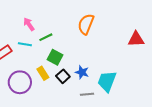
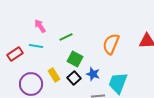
orange semicircle: (86, 24) -> (111, 44), moved
green line: (46, 37) -> (66, 37), moved
green square: (55, 57) -> (75, 59), moved

